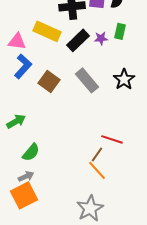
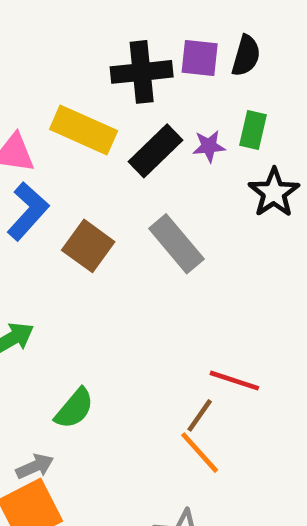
black star: (124, 79) -> (274, 193), moved
green semicircle: (31, 152) -> (74, 408), moved

